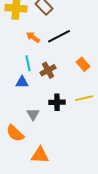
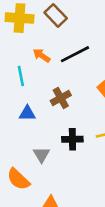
cyan line: (28, 63) -> (21, 76), moved

